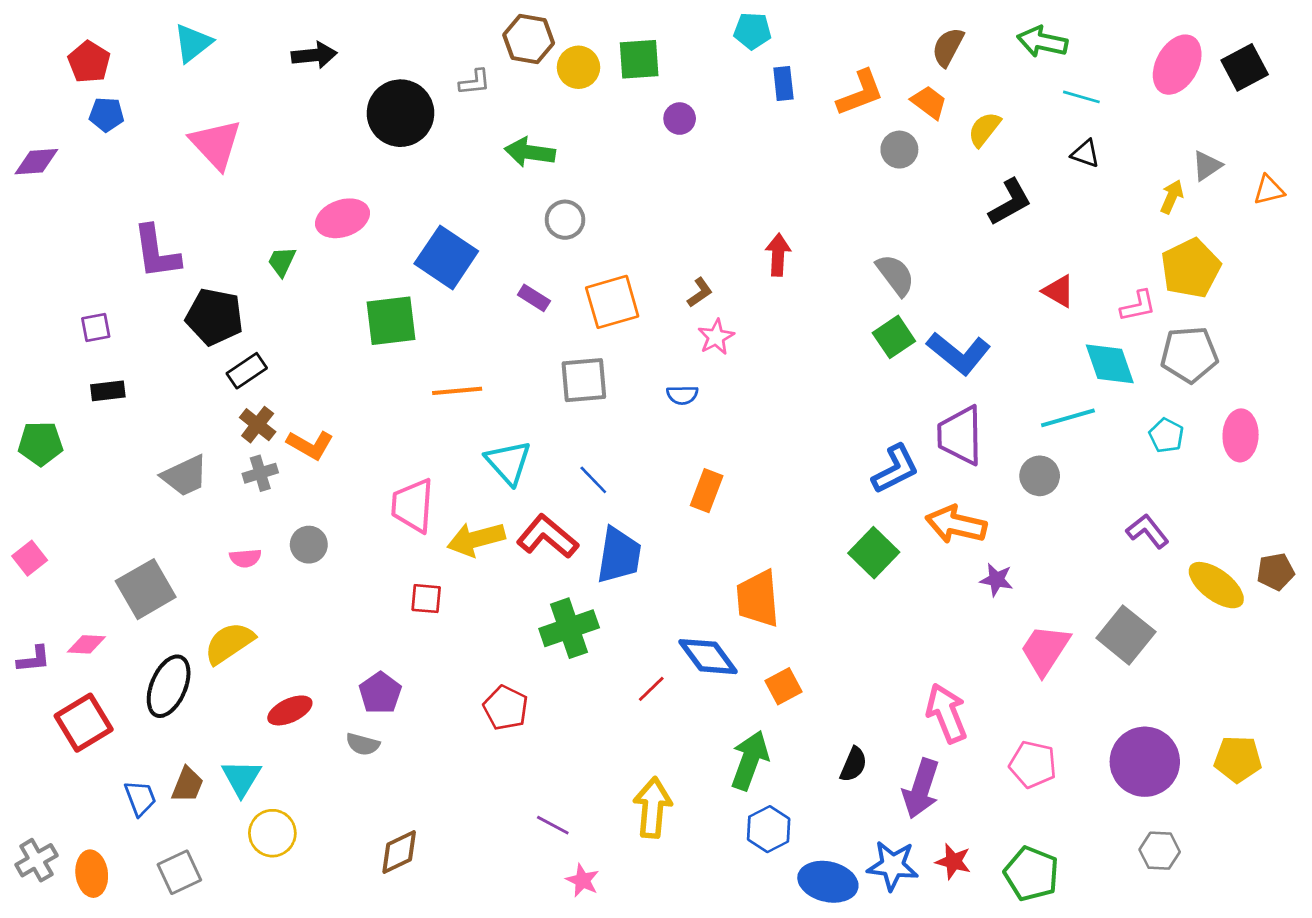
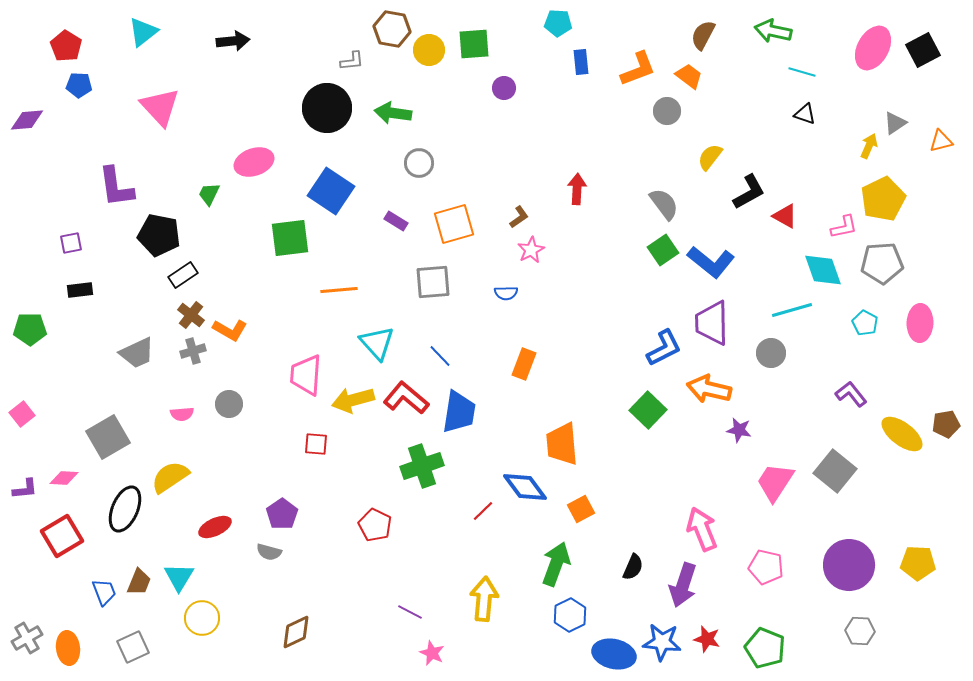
black circle: (400, 113) -> (327, 108), moved
yellow semicircle: (984, 129) -> (710, 157), moved
black L-shape: (1010, 202) -> (749, 192), moved

